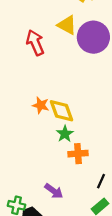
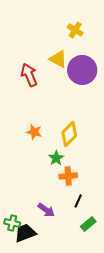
yellow diamond: (62, 111) -> (69, 134), moved, turned 65
black line: (101, 181) -> (78, 201), moved

